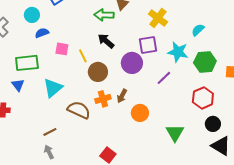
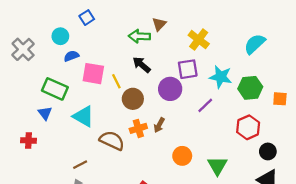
cyan semicircle: (198, 30) -> (255, 44), moved, size x1.5
pink square: (62, 49) -> (93, 74), size x1.5
green rectangle: (27, 63) -> (55, 89), turned 30
cyan triangle: (53, 88) -> (83, 116), turned -50
orange circle: (140, 113) -> (182, 156), moved
black circle: (213, 124) -> (268, 151), moved

